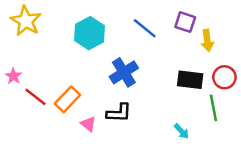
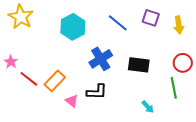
yellow arrow: (207, 40) -> (179, 25), moved
black rectangle: (190, 80) -> (139, 65), moved

